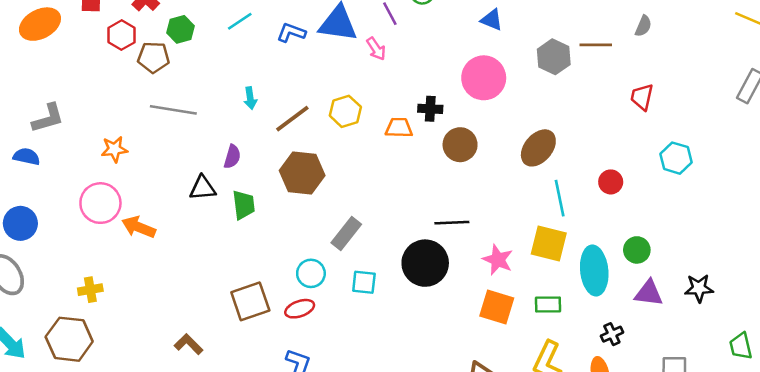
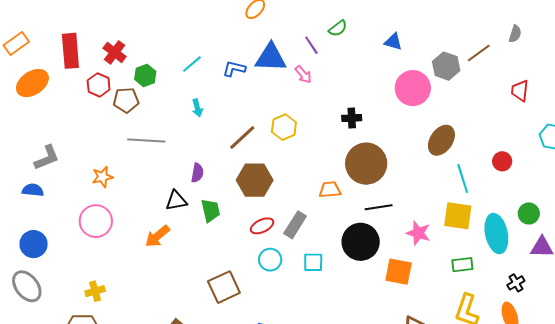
brown line: (596, 45) -> (479, 53), turned -30
pink circle: (484, 78) -> (413, 88), moved
cyan arrow: (250, 98) -> (197, 108), moved
orange trapezoid: (399, 128) -> (330, 190), moved
brown circle: (460, 145) -> (366, 164), moved, size x1.5
orange arrow: (139, 227) -> (157, 236), moved, turned -56
orange square: (497, 307) -> (399, 272), moved
red ellipse: (300, 309) -> (262, 226), moved

